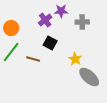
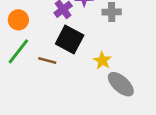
black square: (50, 43) -> (70, 40), size x1.5

